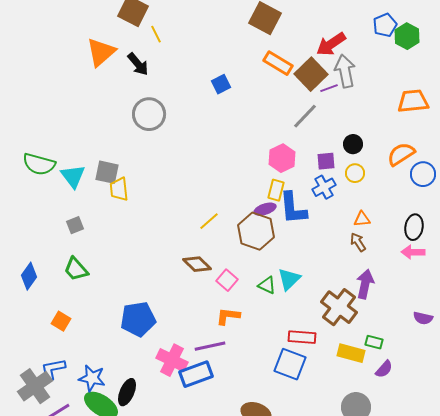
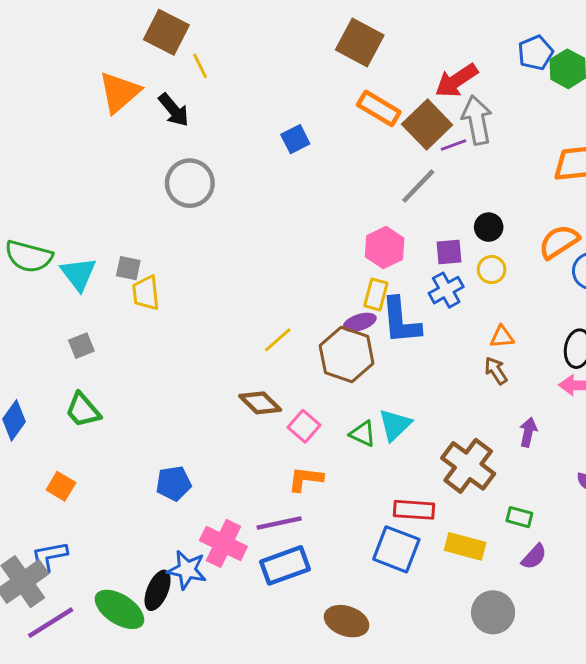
gray square: (107, 172) -> (128, 268), size x0.7
purple arrow: (365, 284) -> (528, 432), moved, size x0.7
blue pentagon: (138, 319) -> (174, 483), size x0.7
yellow rectangle: (351, 353) -> (465, 546), moved
blue rectangle: (196, 374) -> (285, 565), moved
blue star: (92, 378) -> (187, 570), moved

